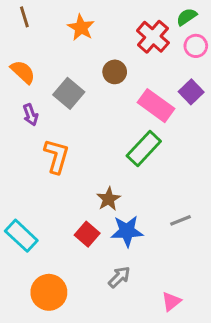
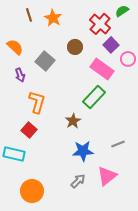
brown line: (24, 17) -> (29, 15), moved
pink circle: (196, 46) -> (128, 59), moved
purple square: (191, 92) -> (111, 45), moved
brown star: (109, 199) -> (73, 121), moved
red square: (87, 234) -> (29, 130), moved
cyan rectangle: (21, 236) -> (14, 154), turned -30
pink triangle: (171, 302) -> (107, 176), moved, size x1.5

